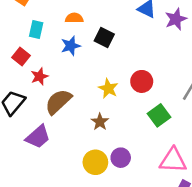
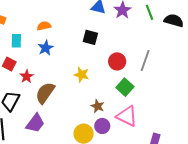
black square: (104, 38) -> (90, 37), moved
red circle: (142, 81) -> (117, 61), moved
brown star: (100, 122) -> (98, 106), moved
pink triangle: (173, 160) -> (127, 116), moved, turned 35

